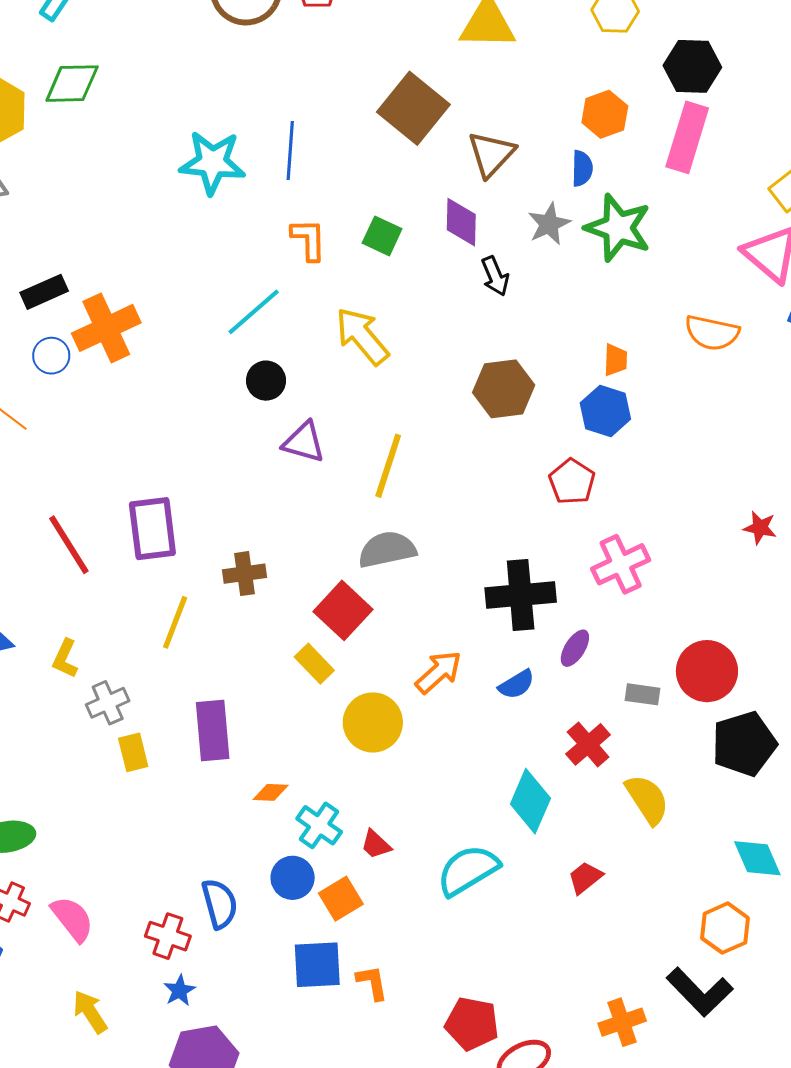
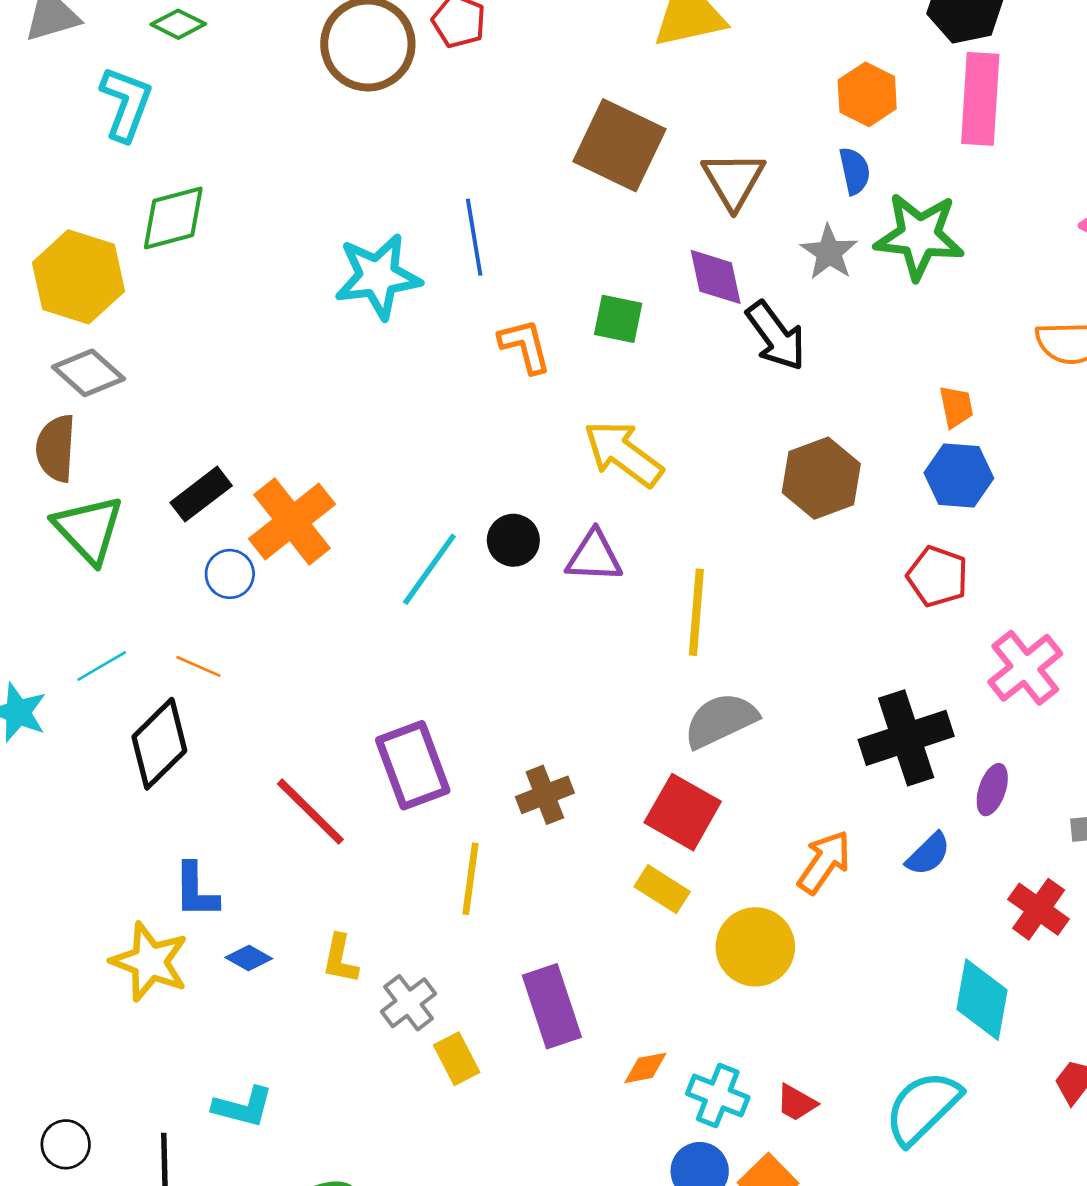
black arrow: (495, 276) -> (776, 336), size x1.4
cyan line: (254, 312) -> (429, 569), moved
purple triangle: (304, 442) -> (594, 557), moved

